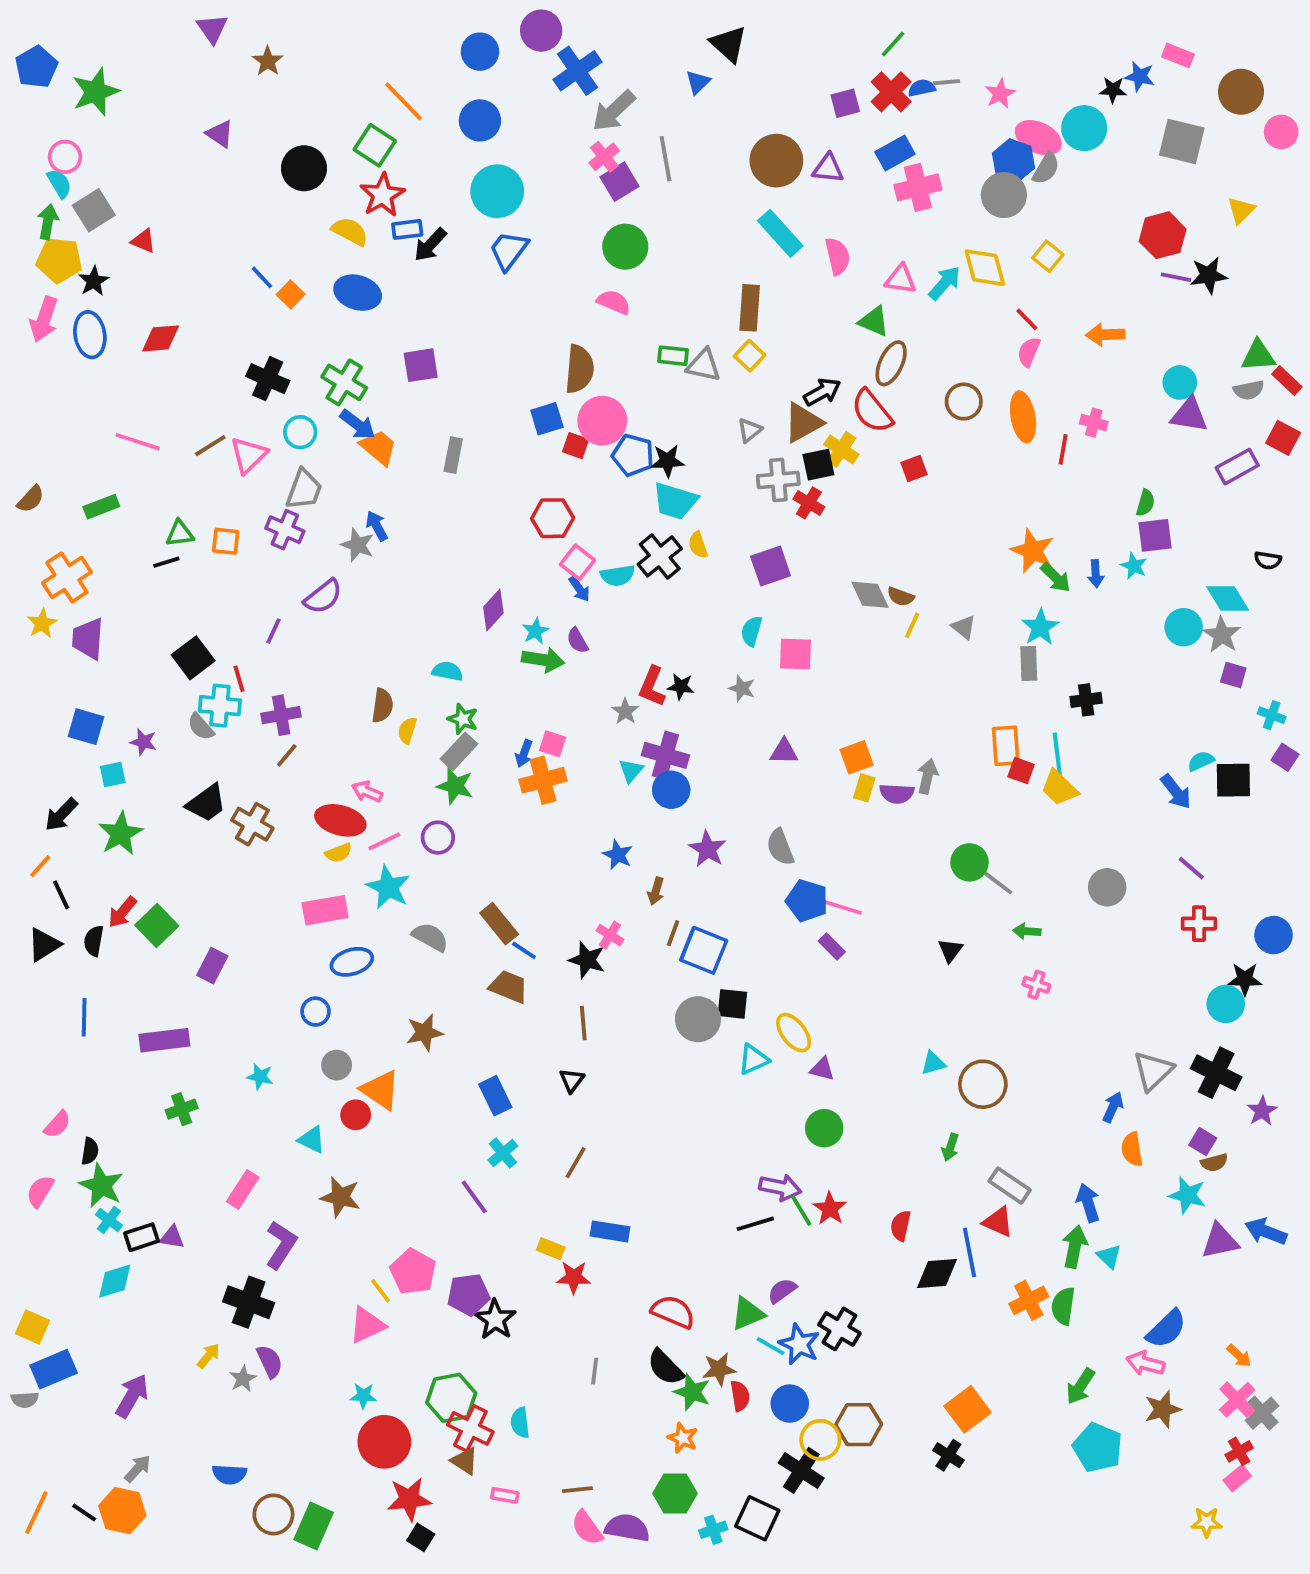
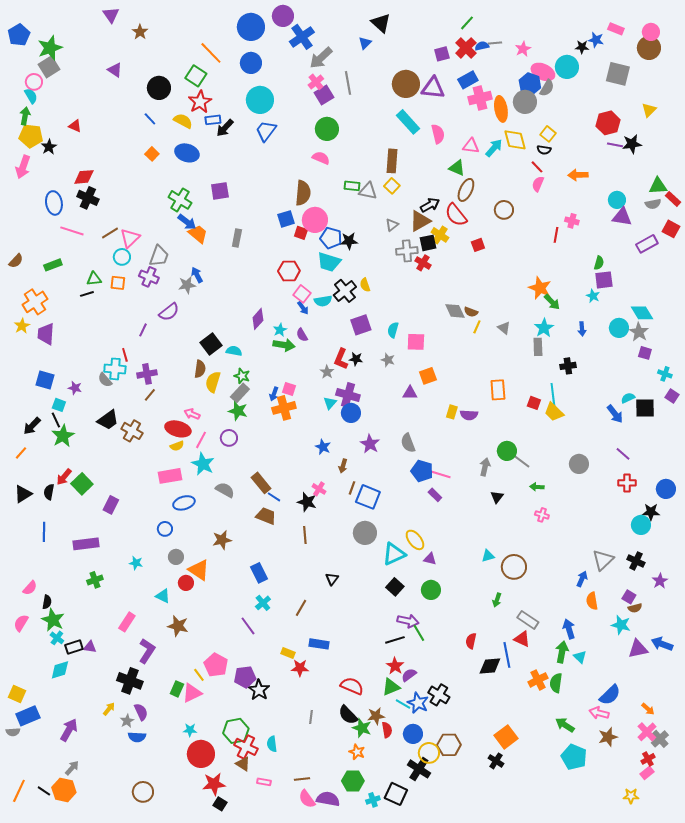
blue circle: (480, 52) -> (251, 27), size x1.4
pink circle: (1281, 132) -> (651, 32), moved
purple triangle: (828, 168) -> (433, 88), size x1.4
gray square: (94, 210) -> (49, 67), moved
blue line: (262, 277) -> (150, 119), moved
blue ellipse: (90, 335) -> (54, 203), moved
black cross: (268, 379) -> (88, 198), moved
orange ellipse: (1023, 417) -> (501, 109), moved
cyan circle: (300, 432) -> (122, 257), moved
cyan trapezoid: (675, 501) -> (329, 262), moved
gray star: (358, 545) -> (187, 285), turned -30
black semicircle: (1268, 560) -> (544, 150), moved
purple square: (771, 566) -> (361, 325), moved
blue arrow: (1096, 574) -> (582, 329), moved
black square: (193, 658) -> (211, 344), moved
yellow semicircle: (407, 730) -> (213, 382), size x1.5
orange rectangle: (1006, 746) -> (498, 390), moved
orange square: (857, 757) -> (428, 376), moved
cyan square: (113, 774) -> (59, 405), turned 32
gray arrow: (927, 776) -> (485, 467), moved
pink line: (384, 841) -> (201, 440), turned -36
black line: (61, 895) -> (56, 420), moved
black square: (732, 1004) -> (395, 587), moved, turned 36
cyan triangle: (753, 1059) -> (394, 554), size x1.4
black cross: (1216, 1073) -> (636, 561), size x0.7
black triangle: (572, 1080) -> (332, 579), moved
red star: (830, 1209) -> (395, 666), moved
green arrow: (1080, 1386) -> (565, 725), turned 90
blue semicircle: (229, 1474) -> (137, 737), moved
green rectangle: (314, 1526) -> (177, 689), moved, size x0.7

